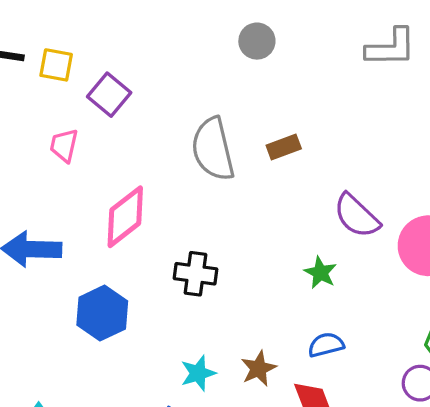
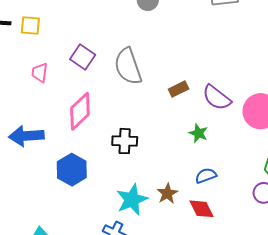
purple square: (109, 95) -> (83, 57), moved
brown rectangle: (284, 147) -> (179, 89), moved
cyan star: (198, 373) -> (132, 200), size x1.5

